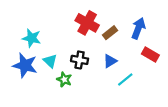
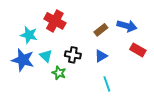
red cross: (87, 23) -> (55, 21), moved
blue arrow: (138, 28) -> (127, 26), turned 84
cyan line: (125, 80) -> (107, 84), moved, turned -70

